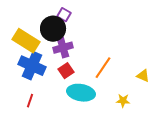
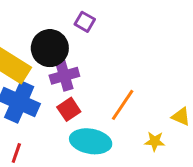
purple square: (64, 15) -> (85, 22), moved
yellow star: (123, 101) -> (155, 141), moved

